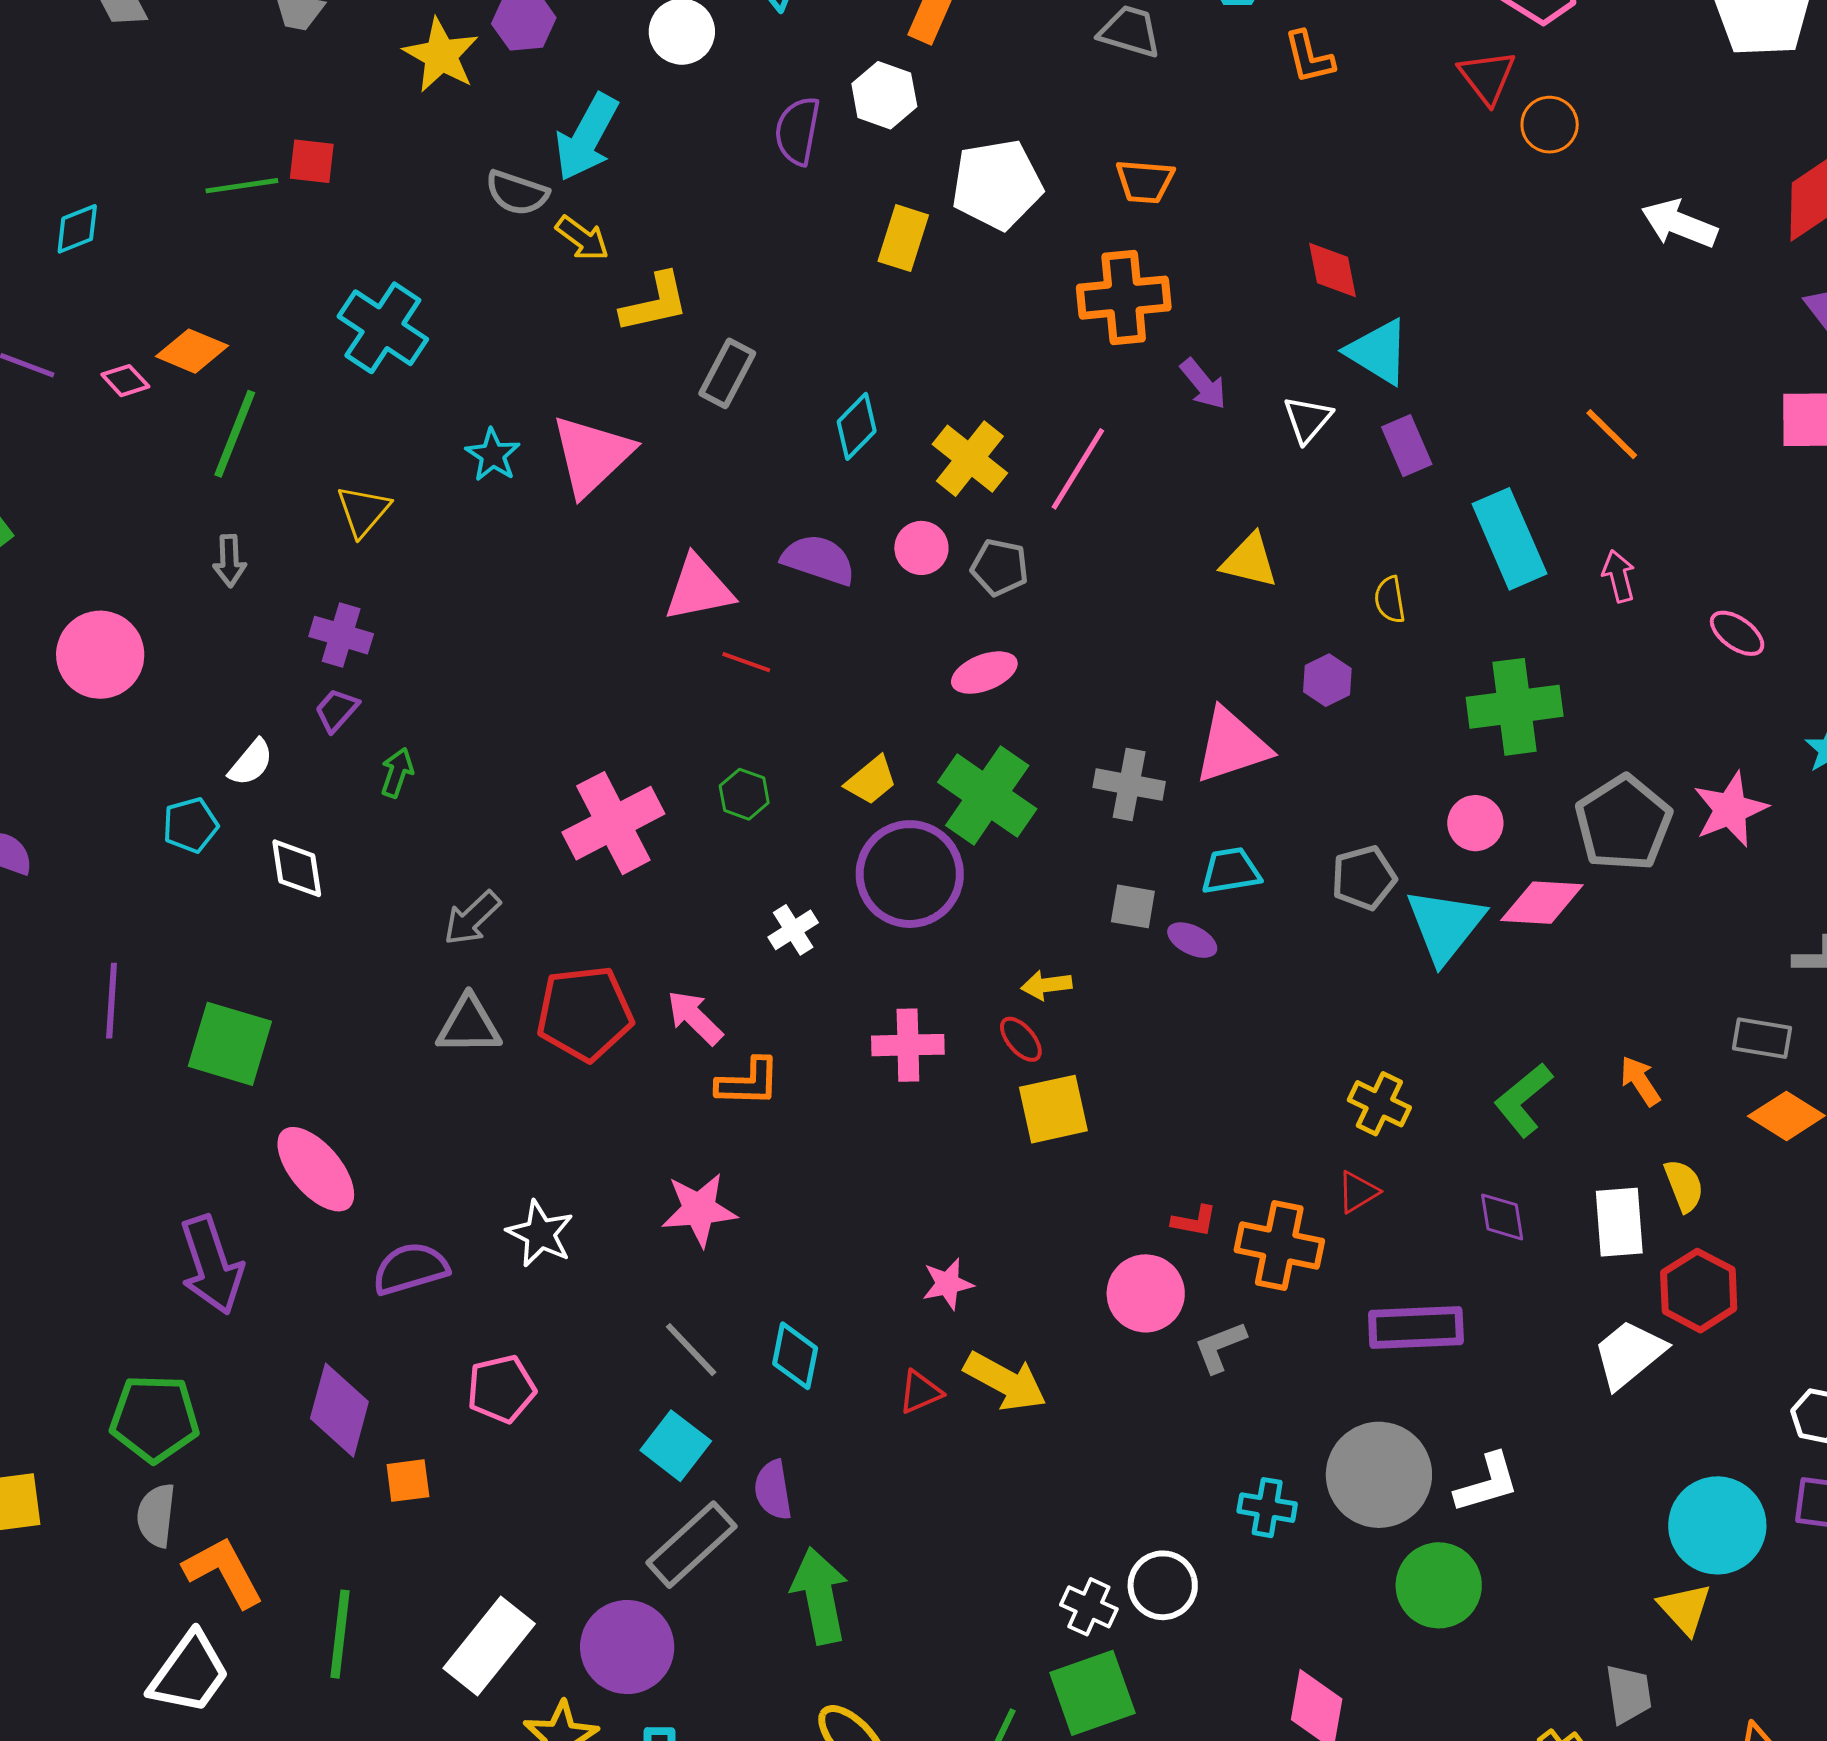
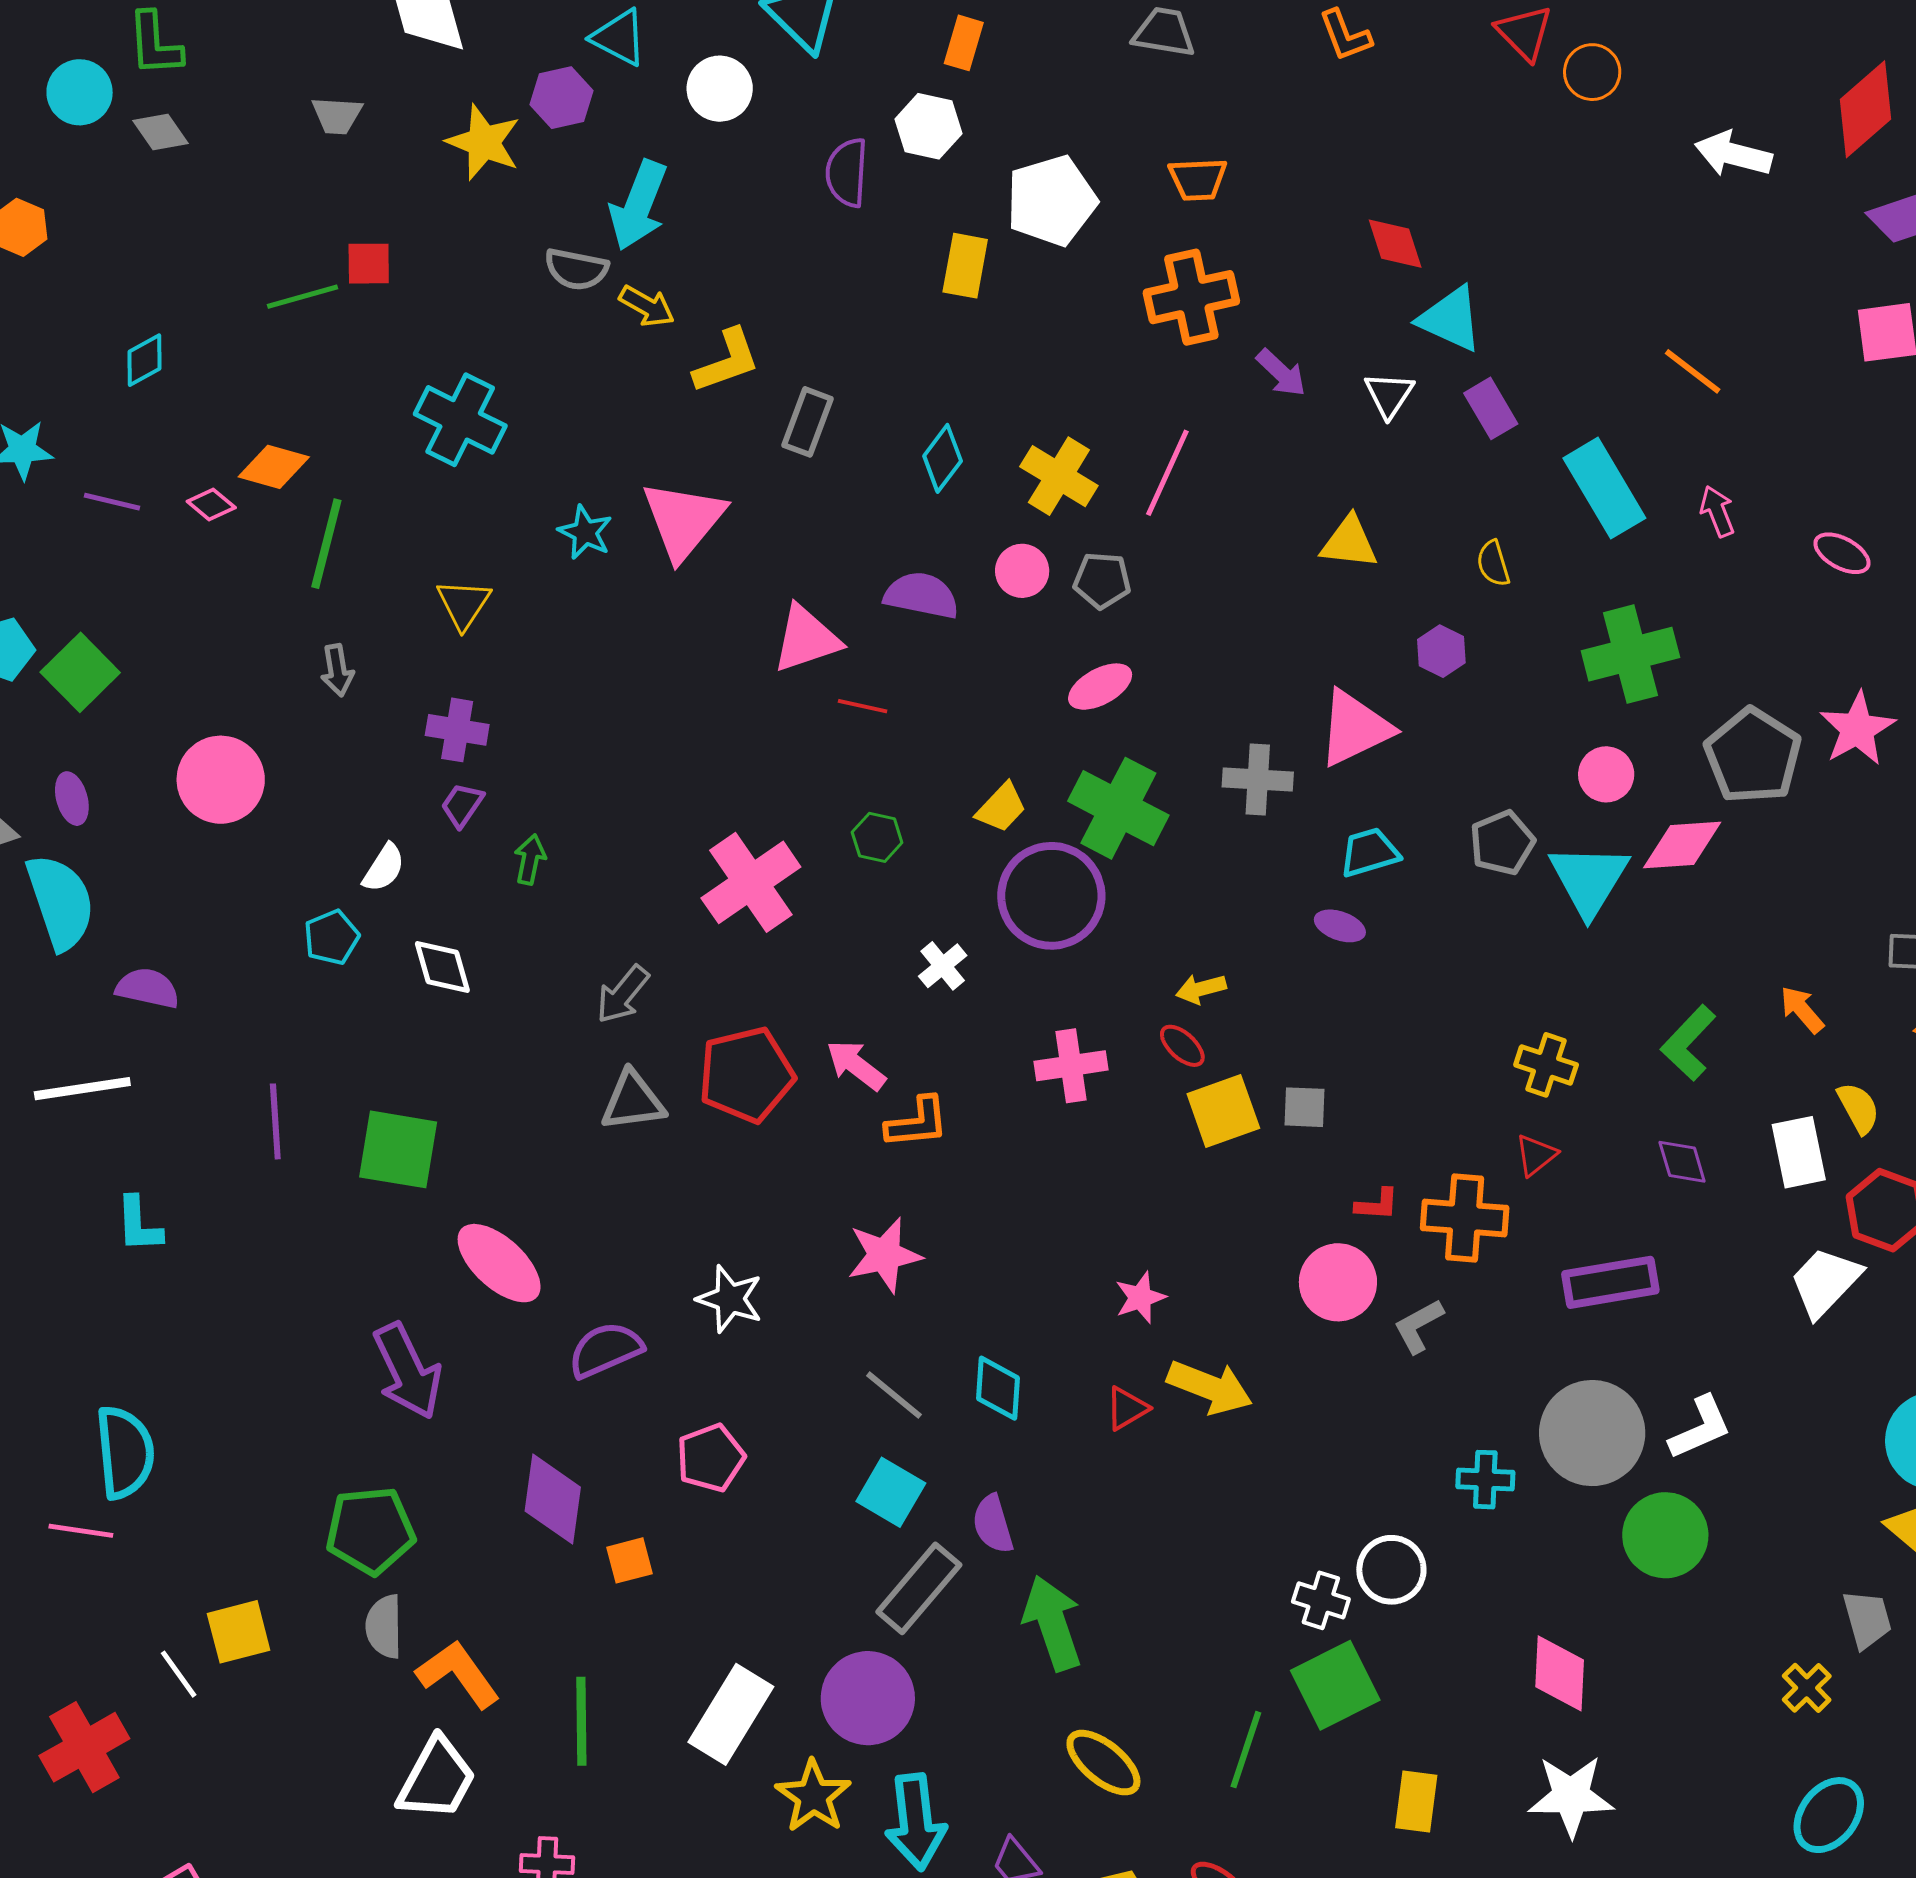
gray square: (1133, 906) -> (1305, 1107), moved

